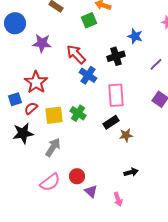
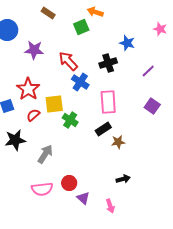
red semicircle: (31, 108) -> (33, 115), moved
yellow square: (54, 115) -> (54, 104), moved
pink semicircle: (50, 182) -> (42, 189), turned 30

